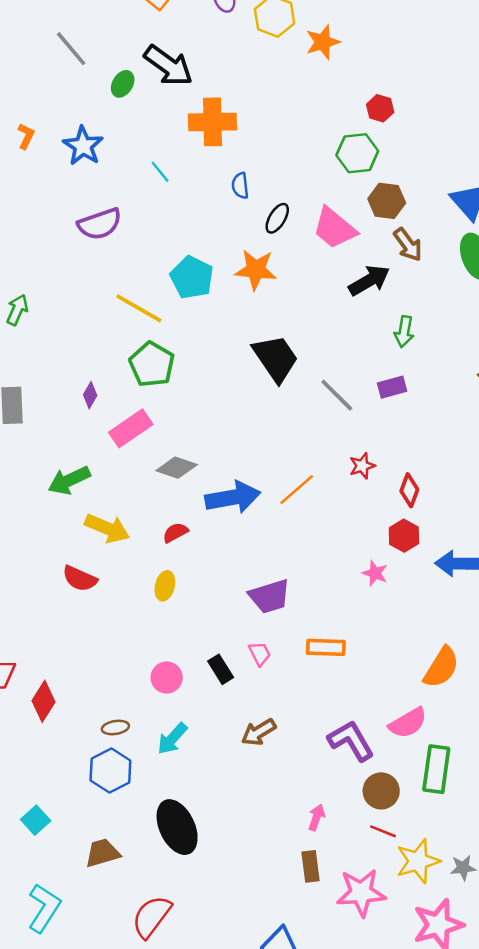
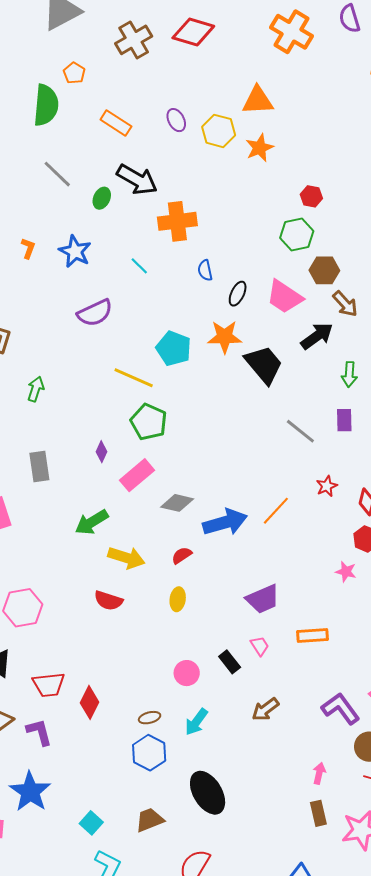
black trapezoid: (276, 358) -> (264, 365), moved
purple rectangle: (392, 387) -> (344, 420), turned -70
cyan square: (36, 820) -> (91, 823), moved

